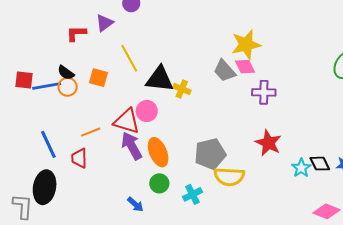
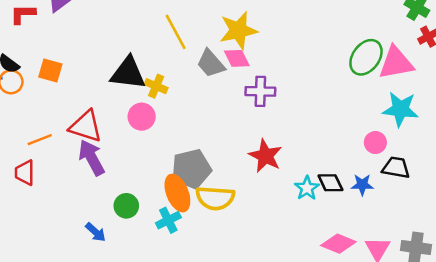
yellow line: (129, 58) -> (176, 32), moved
pink circle: (147, 111) -> (142, 117), moved
orange ellipse: (158, 152) -> (177, 193), moved

